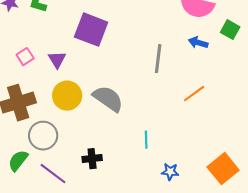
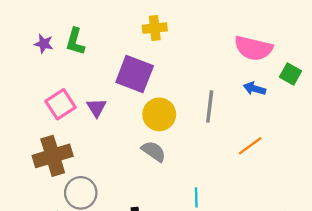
pink square: (25, 57) -> (61, 104), size x1.5
yellow circle: (67, 96) -> (159, 114), moved
gray semicircle: (108, 99) -> (154, 151), size x0.7

